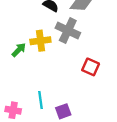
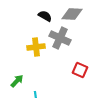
green arrow: (19, 50) -> (17, 81), moved

